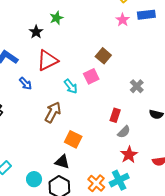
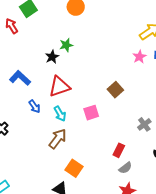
green star: (56, 18) -> (66, 45), moved
pink square: (91, 76) -> (91, 113), moved
cyan arrow: (71, 86) -> (60, 114), moved

